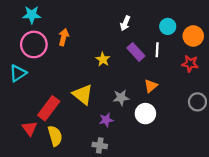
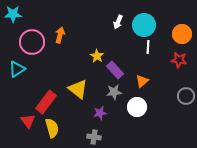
cyan star: (32, 15) -> (13, 14), moved
cyan circle: (168, 26) -> (144, 25), moved, size x1.5
purple rectangle: (136, 52) -> (115, 70), moved

